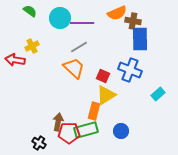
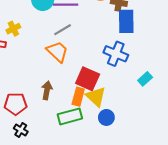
red square: (103, 76) -> (88, 79), moved, size x1.6
yellow triangle: (106, 95) -> (96, 97), moved, turned -45
brown arrow: (58, 122) -> (47, 90), moved
red pentagon: (69, 133) -> (16, 104), moved

